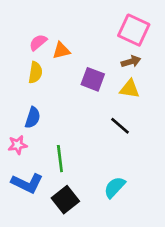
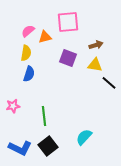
pink square: (134, 30) -> (68, 22), moved, turned -30
blue semicircle: (33, 118) -> (29, 74), moved
black line: (120, 126) -> (109, 83), moved
blue L-shape: (27, 183) -> (20, 148), moved

